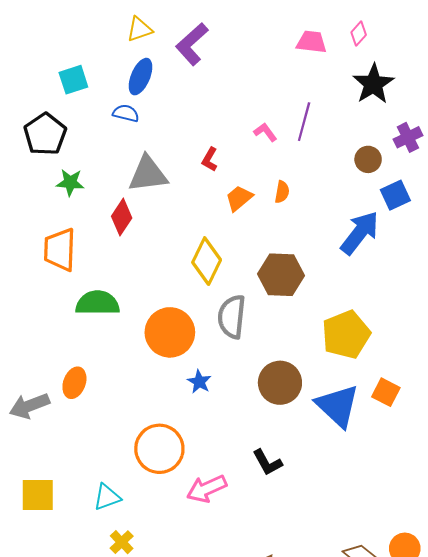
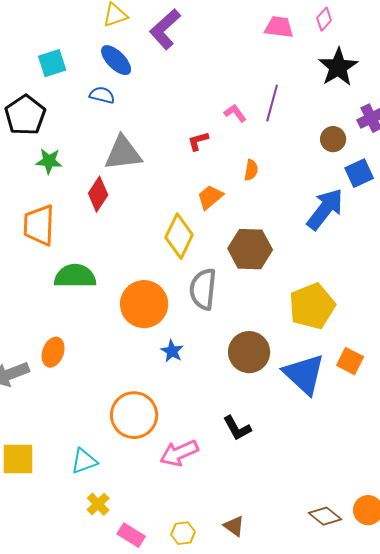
blue ellipse: (141, 77) -> (116, 60), turned -68
red L-shape: (210, 159) -> (198, 141), moved, turned 45
orange trapezoid: (239, 198) -> (210, 197), moved

